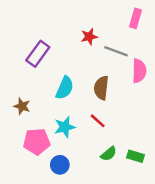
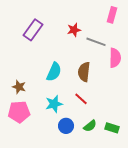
purple rectangle: (38, 54) -> (33, 30), moved
pink pentagon: (37, 142) -> (19, 112), moved
blue circle: (60, 165) -> (66, 126), moved

